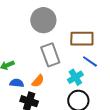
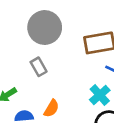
gray rectangle: (50, 55) -> (39, 67), moved, size x0.6

